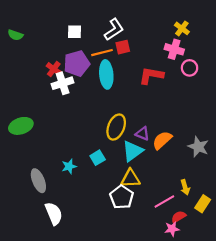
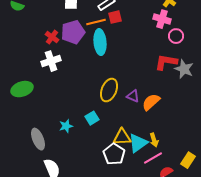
red L-shape: (151, 76) -> (166, 62), moved
white cross: (63, 83) -> (51, 61), moved
gray star: (198, 147) -> (184, 69), moved
cyan triangle: (133, 151) -> (138, 143), moved
yellow arrow: (185, 187) -> (154, 140), moved

